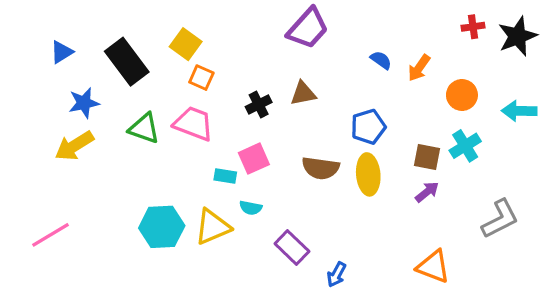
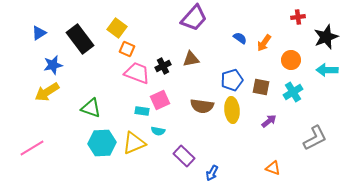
black star: (518, 36) -> (326, 37), moved
pink trapezoid: (193, 124) -> (137, 73), moved
green triangle: (144, 128) -> (91, 108), moved
brown square: (427, 157) -> (261, 87), moved
orange triangle: (433, 267) -> (273, 168), size x0.7

